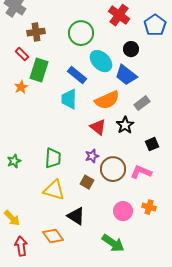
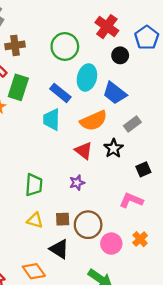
black circle: (131, 49) -> (120, 55), moved
cyan ellipse: (101, 61) -> (87, 77), turned 60
brown circle: (113, 169) -> (88, 225), moved
brown square: (87, 182) -> (63, 219), moved, turned -32
yellow triangle: (54, 190) -> (35, 220), size x0.7
orange cross: (149, 207) -> (140, 239), turned 32

